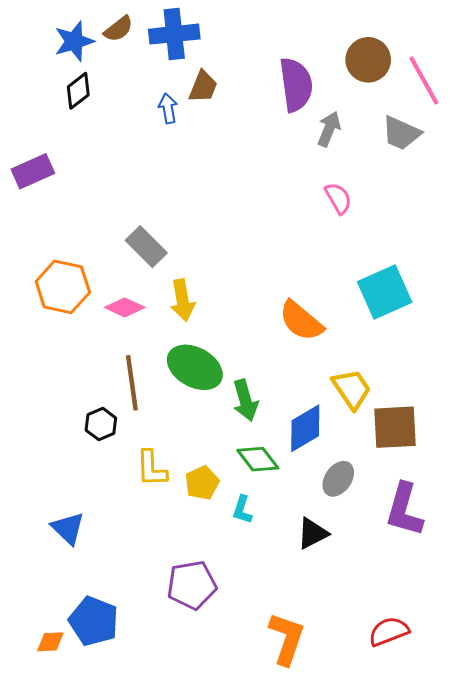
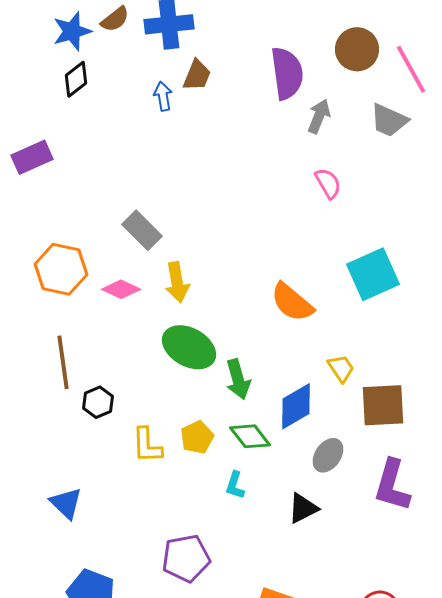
brown line: (132, 383) -> (63, 362), moved
yellow trapezoid: (352, 389) -> (341, 368), size x0.7
yellow pentagon: (202, 483) -> (197, 437), moved

